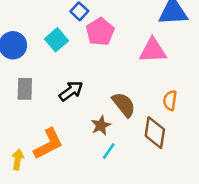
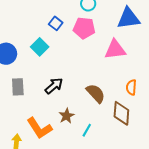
pink pentagon: (100, 32) -> (84, 28), moved, turned -30
brown star: (101, 125) -> (66, 116), moved
orange L-shape: (48, 144) -> (39, 128), turned 88

